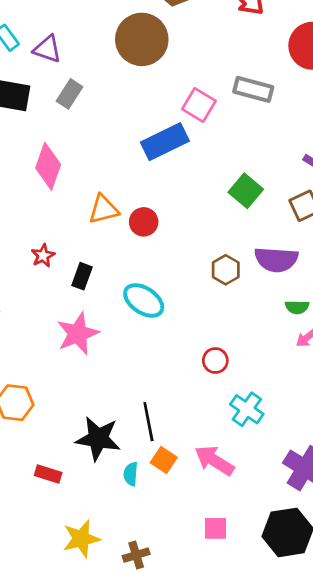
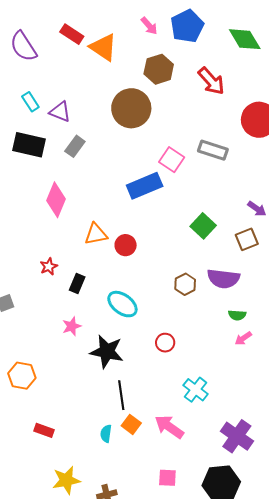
pink star: (78, 334) -> (72, 326), size x0.6
red circle: (215, 361) -> (165, 343), moved
black star: (98, 438) -> (107, 352), moved

